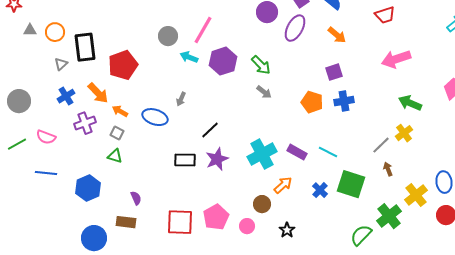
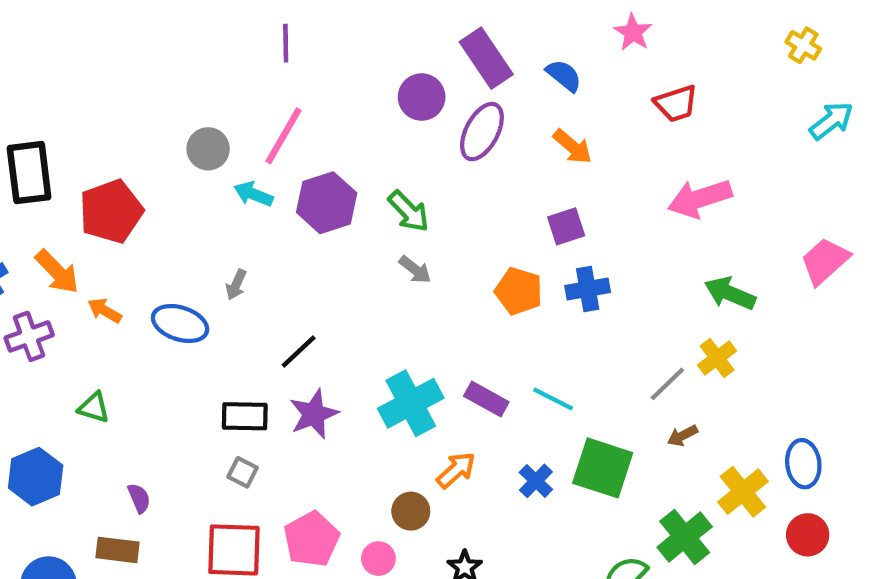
gray square: (117, 133) -> (243, 472), moved
brown arrow: (388, 169) -> (683, 436), turned -96

